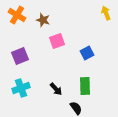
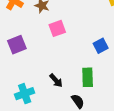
blue square: (87, 53) -> (101, 46), moved
cyan cross: (21, 88) -> (25, 94), moved

